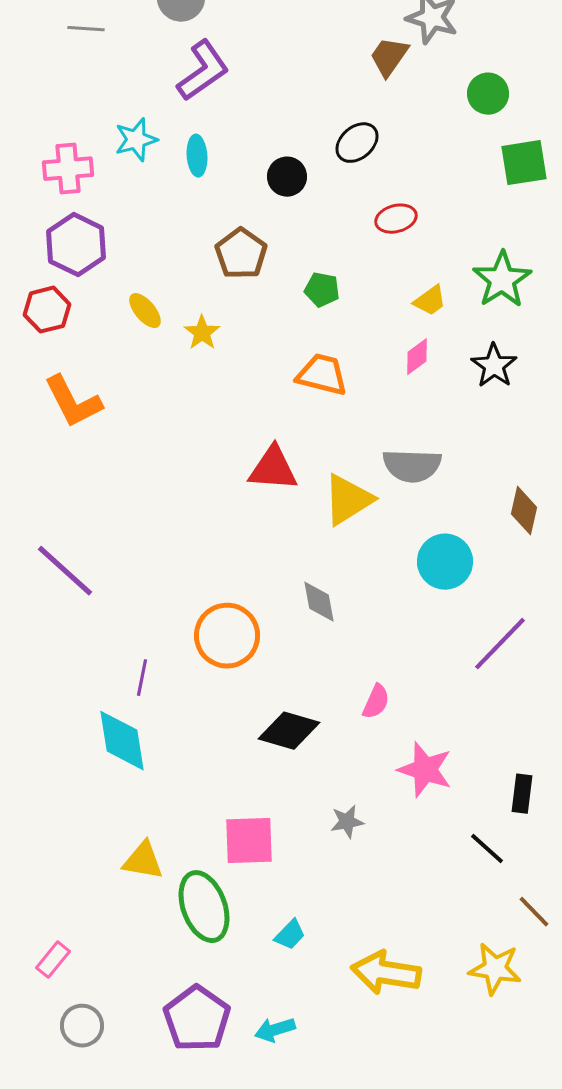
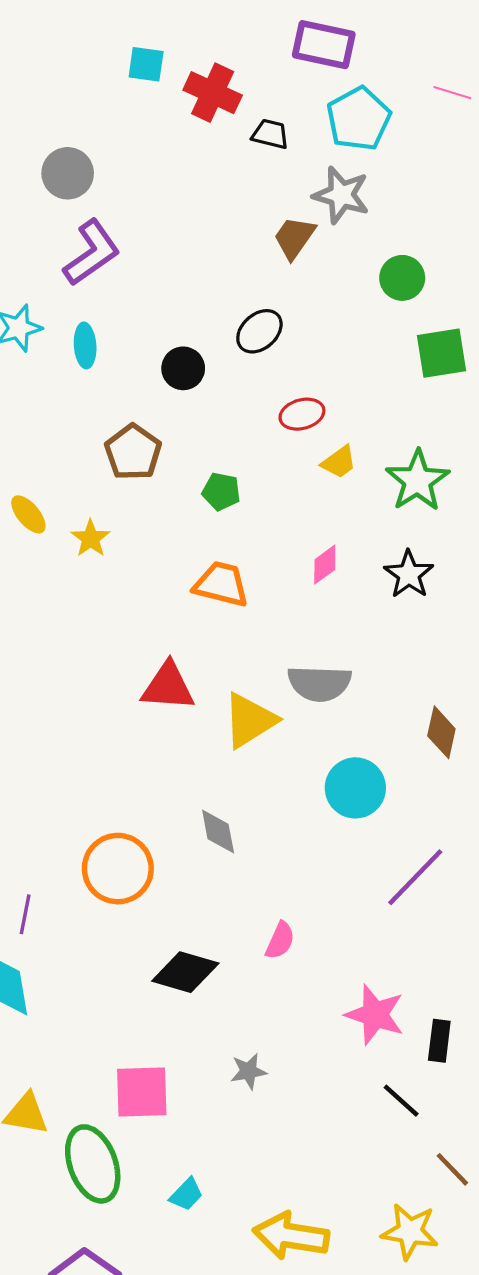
yellow trapezoid: (430, 301) -> (339, 462), moved
pink star: (425, 770) -> (375, 1015), moved

